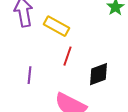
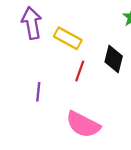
black diamond: (99, 74) -> (114, 59), moved, turned -55

